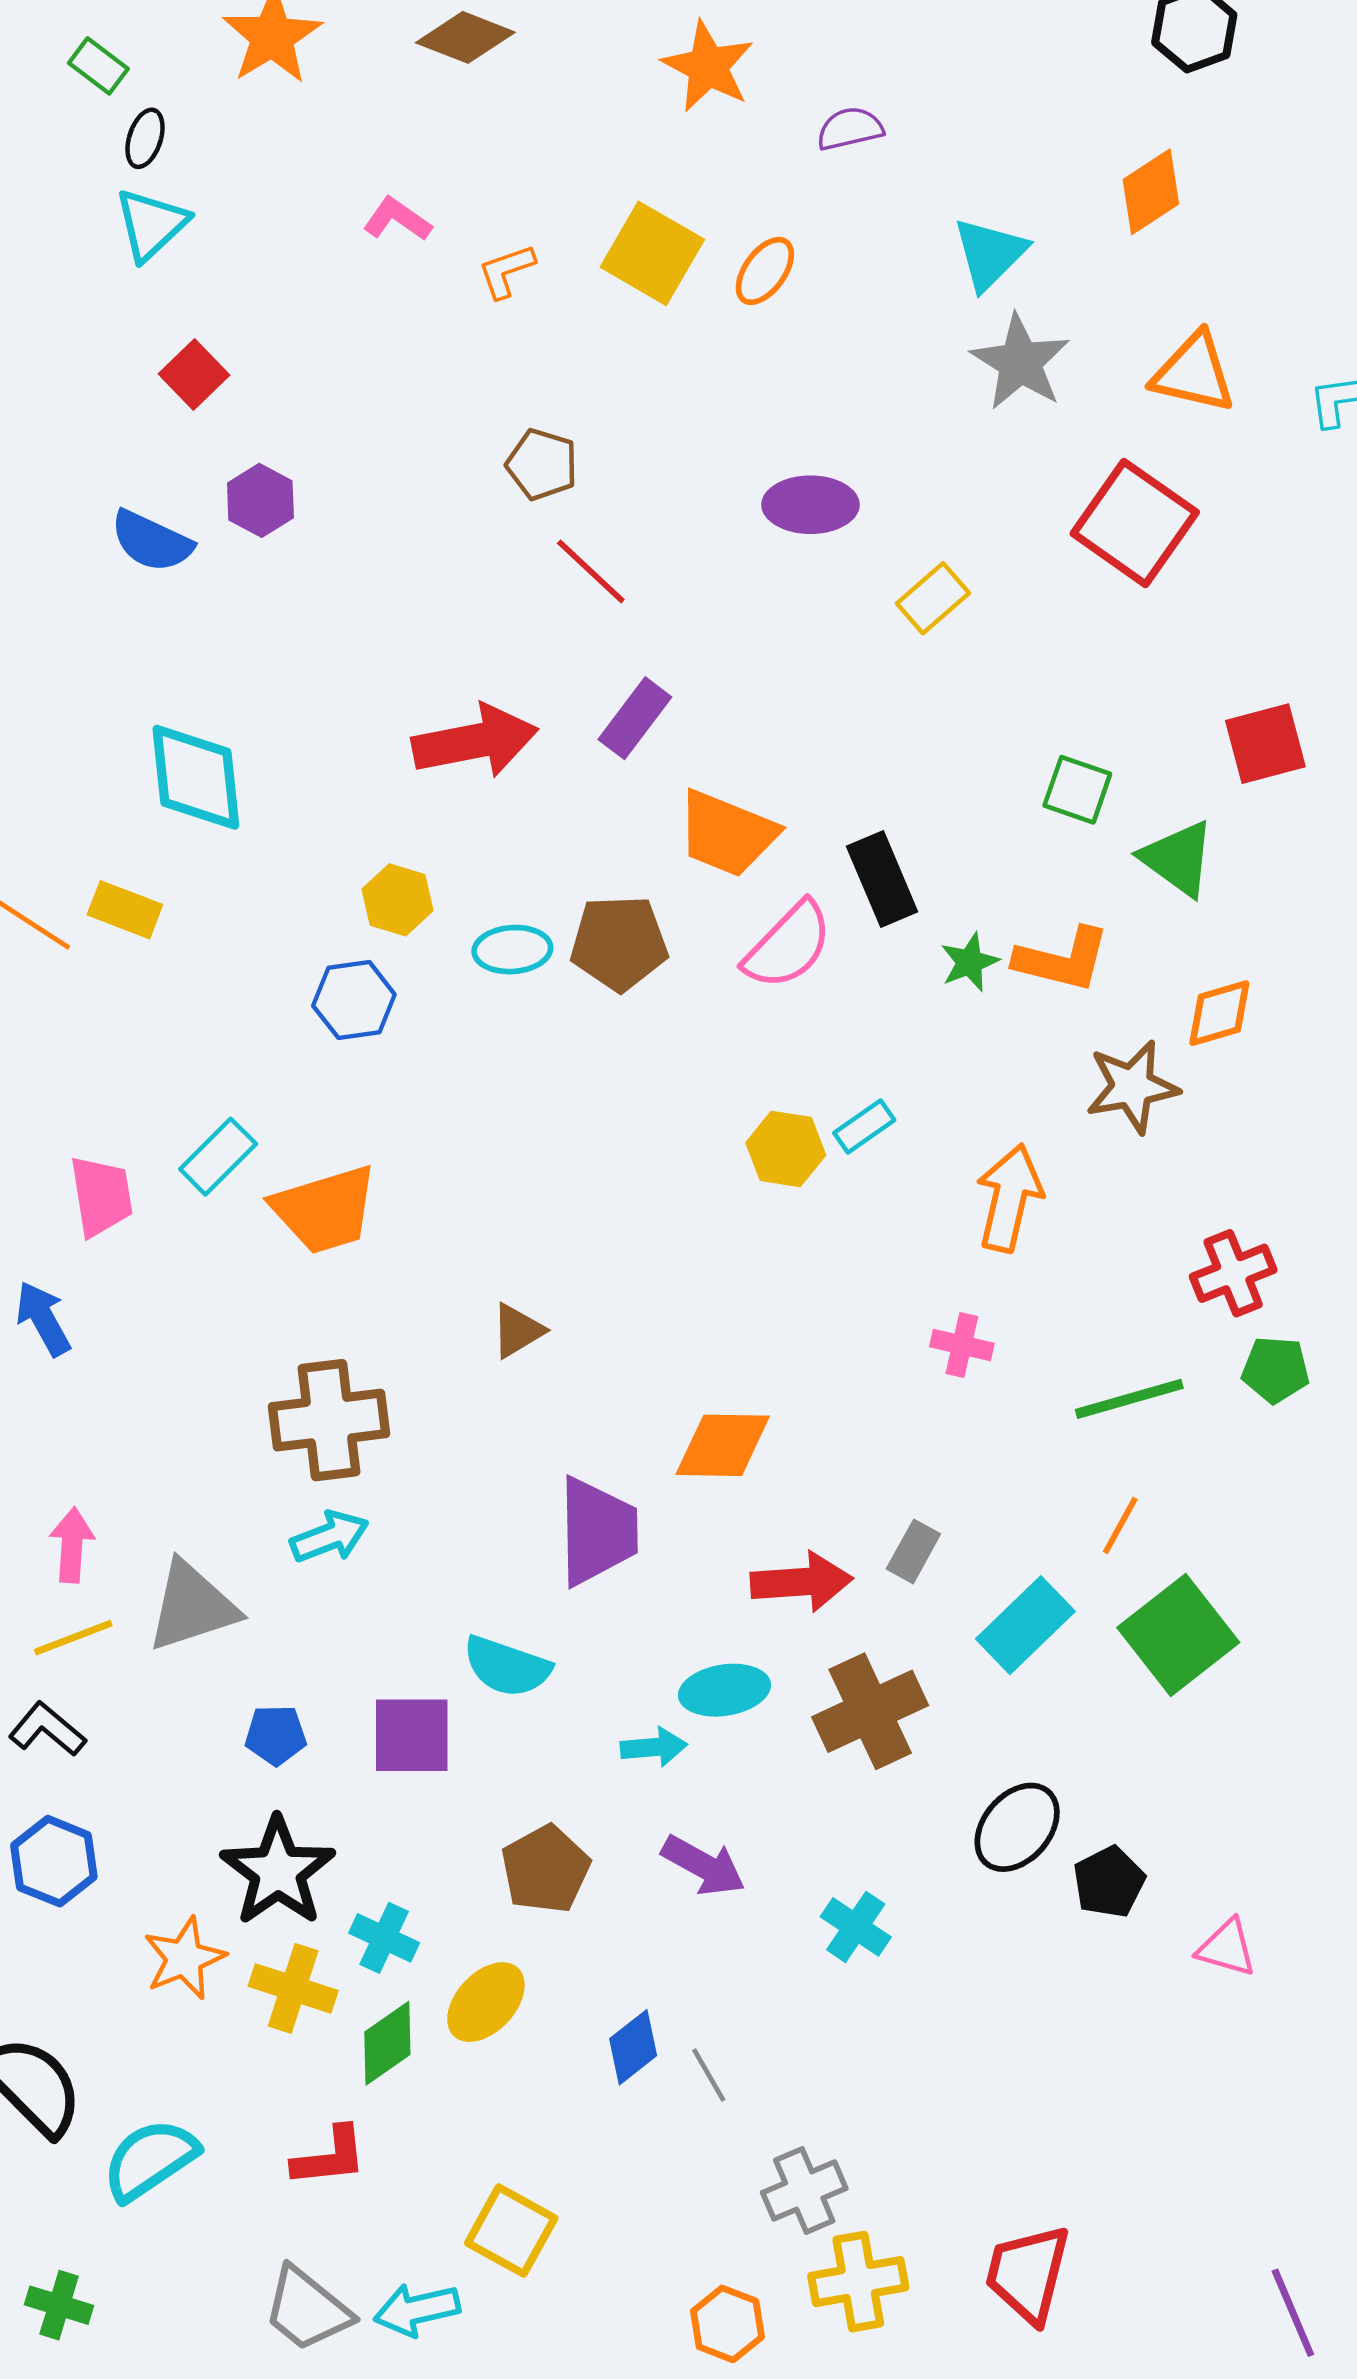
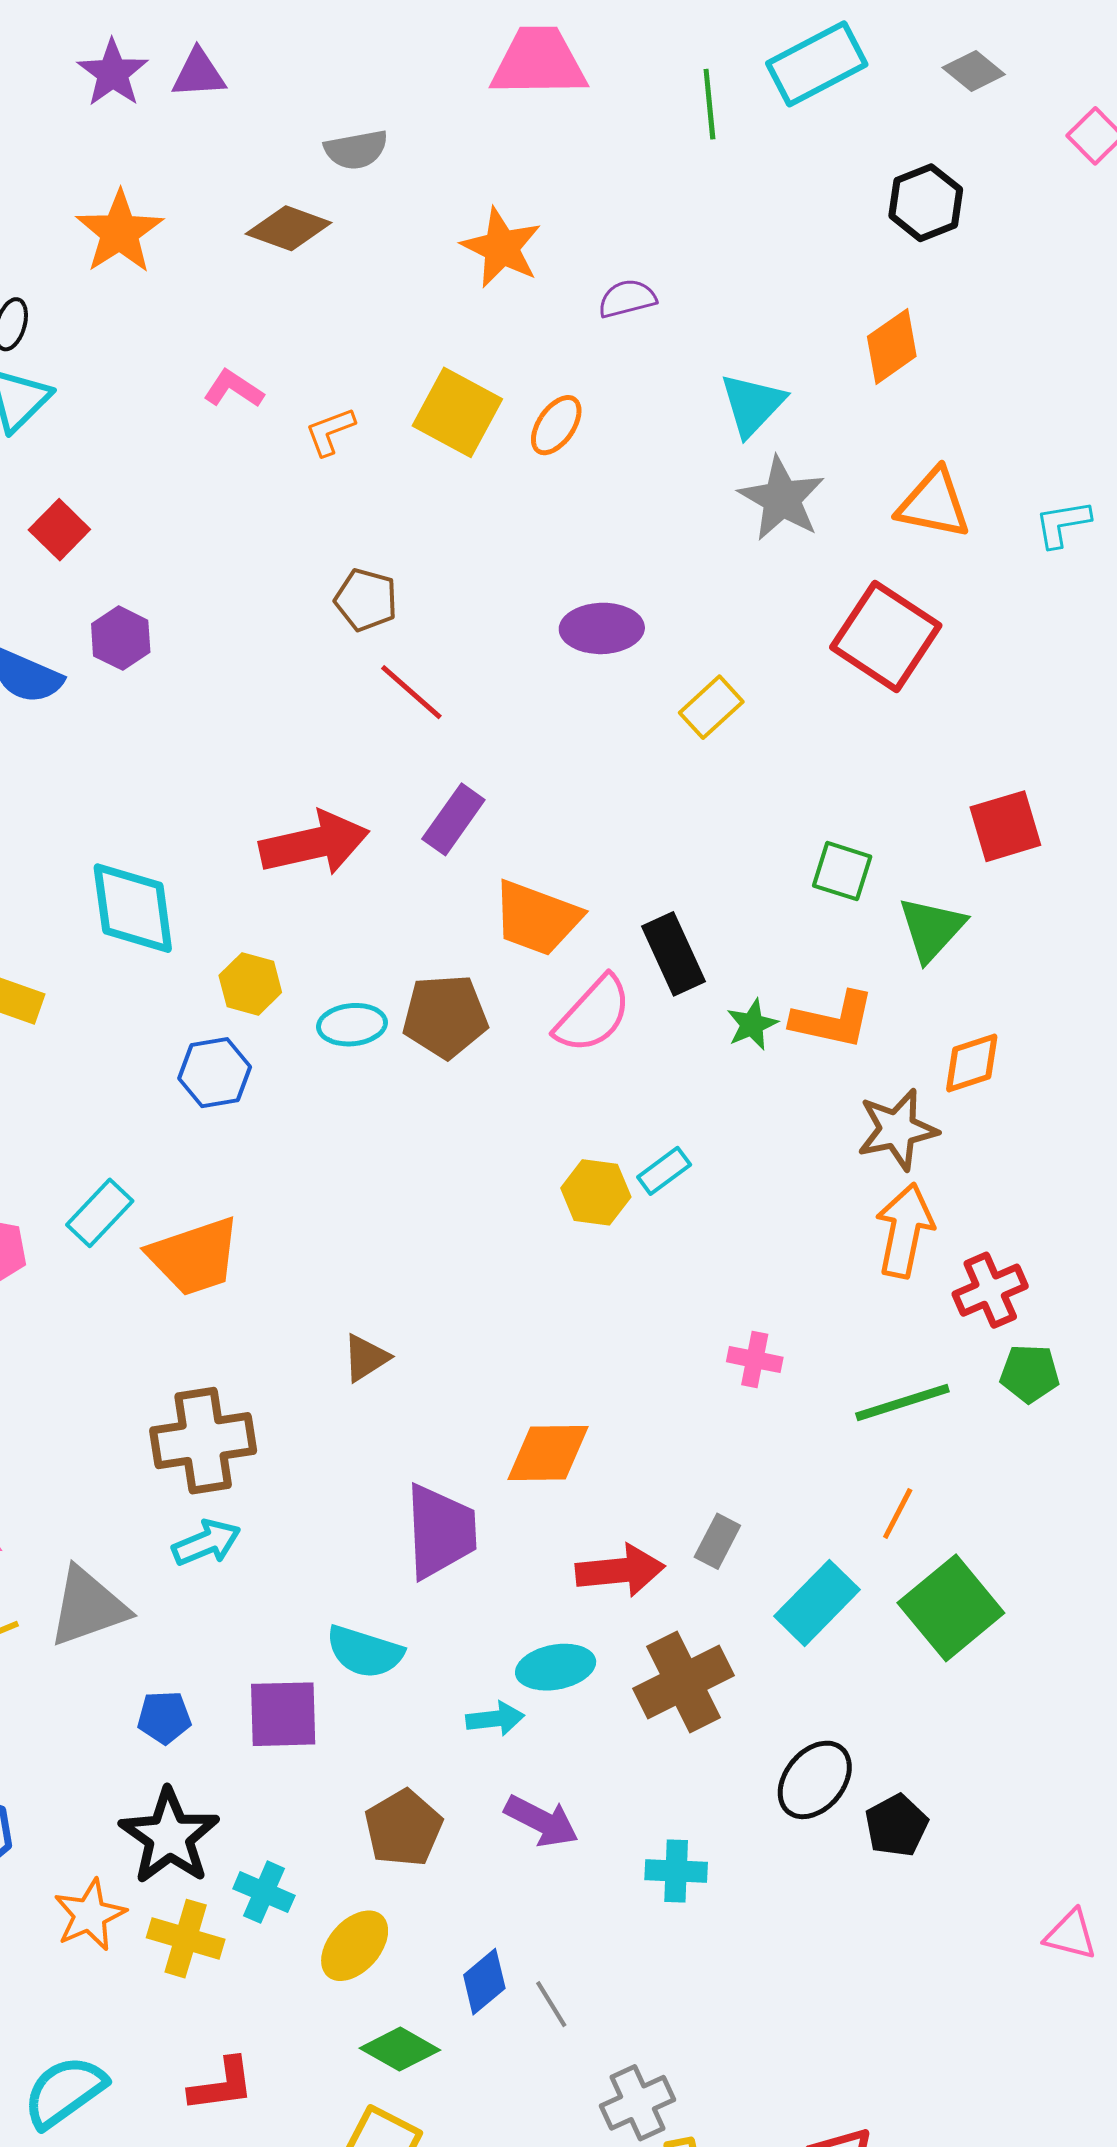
cyan diamond: (196, 777) -> (133, 908), moved
green triangle: (1178, 858) -> (932, 929), turned 38
orange arrow: (1009, 1198) -> (905, 1231), moved
cyan cross: (856, 1927) -> (676, 1871), turned -30
pink triangle: (1227, 1948) -> (1071, 1935), moved
green diamond: (387, 2043) -> (400, 2049), moved, turned 66

